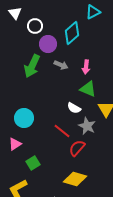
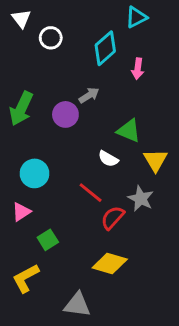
purple circle: (48, 44) -> (65, 114), moved
gray arrow: (61, 65) -> (89, 95), turned -56
green arrow: (32, 66) -> (21, 109), moved
pink arrow: (86, 67) -> (138, 69), moved
gray star: (87, 126) -> (141, 199), moved

